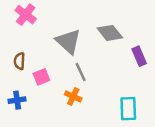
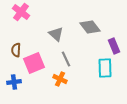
gray triangle: (68, 42) -> (56, 34), size x0.7
pink square: (41, 77) -> (34, 63), size x1.5
cyan rectangle: (128, 109) -> (105, 68), moved

